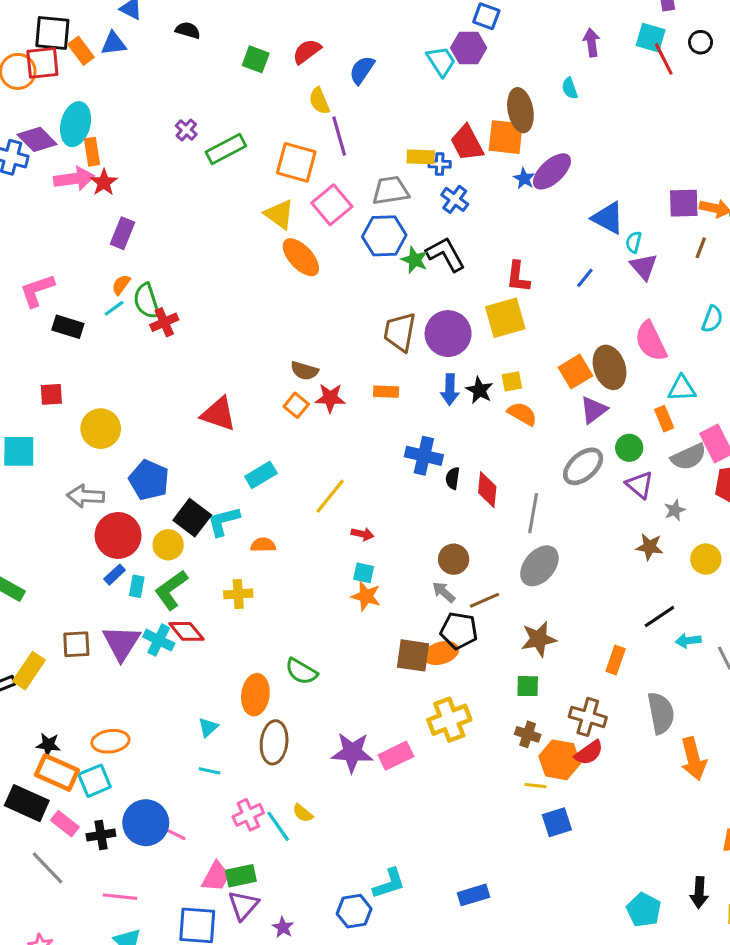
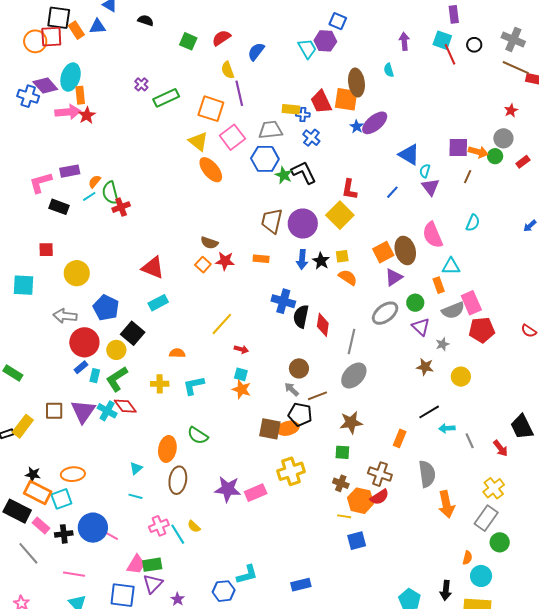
purple rectangle: (123, 233) -> (70, 171), moved, turned 54
yellow square: (505, 318) -> (340, 215), turned -32
cyan rectangle: (261, 475) -> (158, 303), moved
black semicircle: (453, 478) -> (301, 316), size x1.6
cyan L-shape: (223, 521) -> (194, 385), moved

